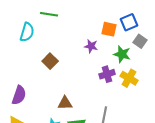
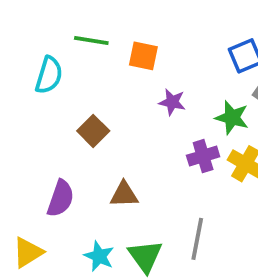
orange square: (109, 29) -> (143, 56), moved
purple semicircle: (19, 95) -> (61, 198), moved
brown triangle: (65, 103) -> (124, 195), moved

